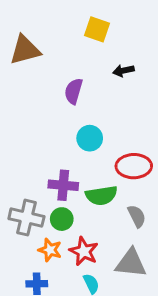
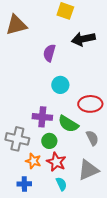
black arrow: (123, 71) -> (83, 39), size x1.6
green semicircle: (101, 196) -> (68, 124), turned 40
green circle: (62, 219) -> (49, 141), moved
gray triangle: (131, 263) -> (88, 170), turned -30

